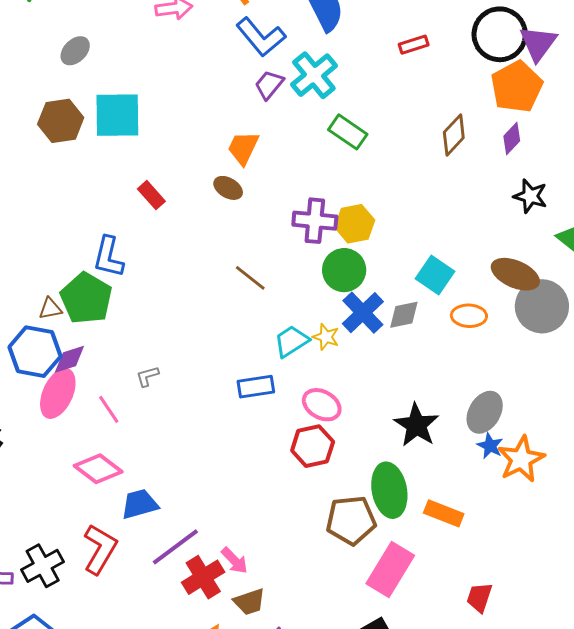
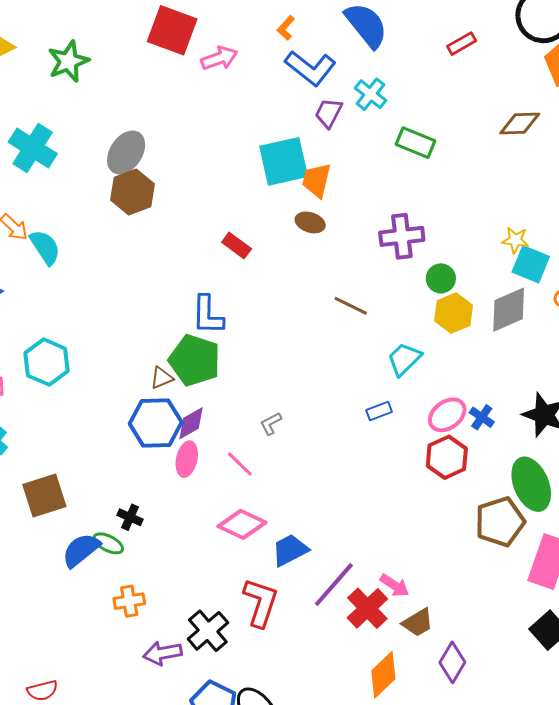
gray ellipse: (75, 51) -> (126, 152), moved, size x1.4
cyan cross: (314, 75) -> (371, 94), size x0.7
cyan square: (117, 115) -> (284, 161), moved
brown diamond: (454, 135) -> (520, 123), turned 57
yellow hexagon: (355, 224) -> (454, 313), moved
green circle: (344, 270) -> (441, 278), size x0.7
blue cross: (363, 313) -> (482, 417), moved, size x0.6
gray diamond: (404, 315) -> (509, 310), size x1.4
yellow star: (326, 337) -> (515, 240), moved
blue rectangle: (256, 387) -> (379, 411), size x0.7
pink ellipse: (58, 393) -> (187, 459), size x0.7
pink ellipse: (322, 405) -> (447, 415), turned -54

